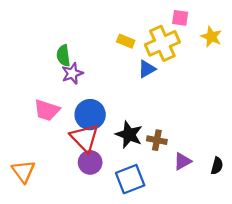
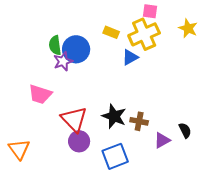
pink square: (180, 18) -> (150, 11), moved
blue circle: (90, 115) -> (76, 49), moved
black semicircle: (217, 166) -> (185, 130), moved, turned -42

